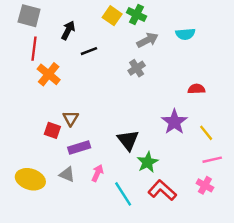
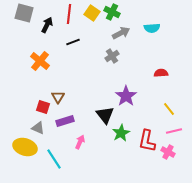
black arrow: (68, 30) -> (47, 25), moved
red line: (34, 49) -> (69, 14), moved
purple star: (174, 122) -> (126, 96), moved
gray triangle: (67, 174) -> (38, 128), moved
red L-shape: (162, 190) -> (147, 141), moved, turned -120
cyan line: (123, 194) -> (54, 159), moved

